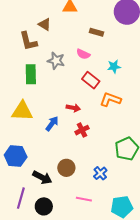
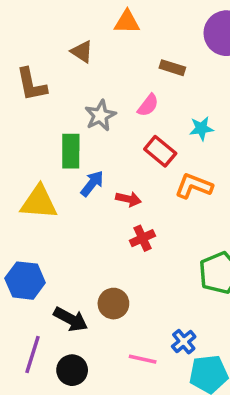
brown L-shape: (28, 41) -> (32, 85), moved
pink semicircle: (83, 54) -> (148, 105), turned -80
gray star: (56, 61) -> (100, 115), turned 30
green rectangle: (31, 74) -> (71, 151), moved
blue arrow: (52, 124) -> (92, 183), moved
blue cross: (100, 173) -> (184, 342), moved

